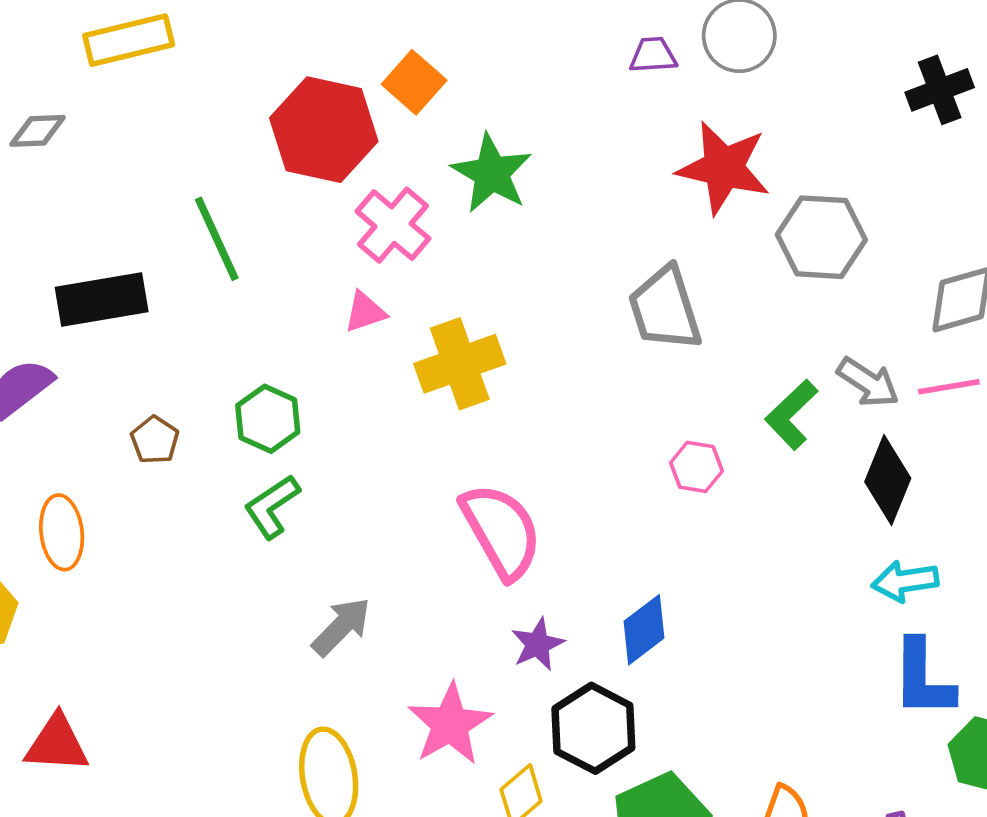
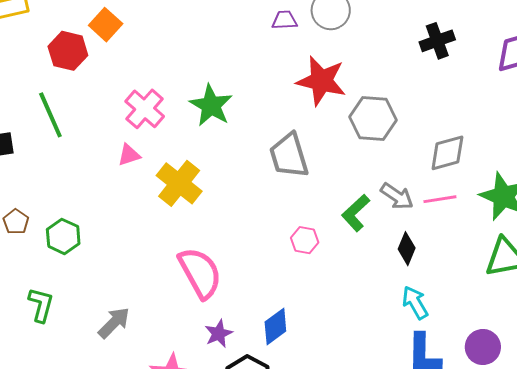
orange square: (414, 82) -> (106, 25), moved
red hexagon: (324, 130) -> (68, 51), moved, size x0.7
green star: (492, 173) -> (211, 105), moved
yellow cross: (460, 364) -> (179, 183), turned -33
green hexagon: (268, 419) -> (63, 236), moved
black diamond: (888, 480) -> (407, 249), size x0.7
green L-shape: (272, 507) -> (41, 305), moved, turned 138
cyan arrow: (905, 581) -> (415, 303), turned 68

